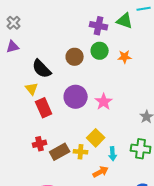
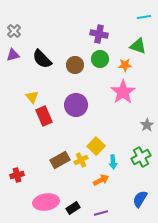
green triangle: (125, 21) -> (138, 46), moved
black semicircle: (42, 69) -> (42, 59), moved
pink star: (104, 102) -> (123, 92), moved, size x1.4
red cross: (40, 144) -> (17, 175), moved
green cross: (141, 149) -> (141, 157), turned -36
yellow cross: (81, 152) -> (81, 160), turned -32

